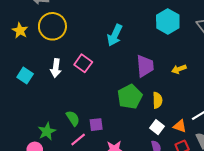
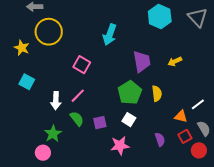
yellow star: (20, 31) -> (22, 48), moved
white arrow: (56, 68) -> (56, 101), moved
white square: (157, 127) -> (129, 120), moved
pink line: (78, 139) -> (78, 96), moved

